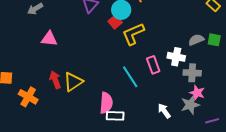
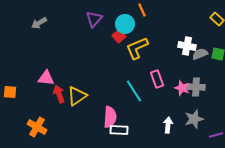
pink triangle: (49, 39) -> (46, 78), moved
white cross: (176, 57) -> (187, 46), moved
pink star: (197, 93) -> (182, 88), moved
orange cross: (28, 97) -> (37, 127), moved
white arrow: (164, 111) -> (168, 125), turned 42

